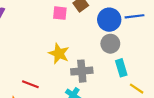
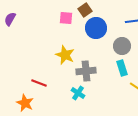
blue circle: (109, 20) -> (96, 28), moved
gray circle: (110, 44) -> (122, 46), moved

